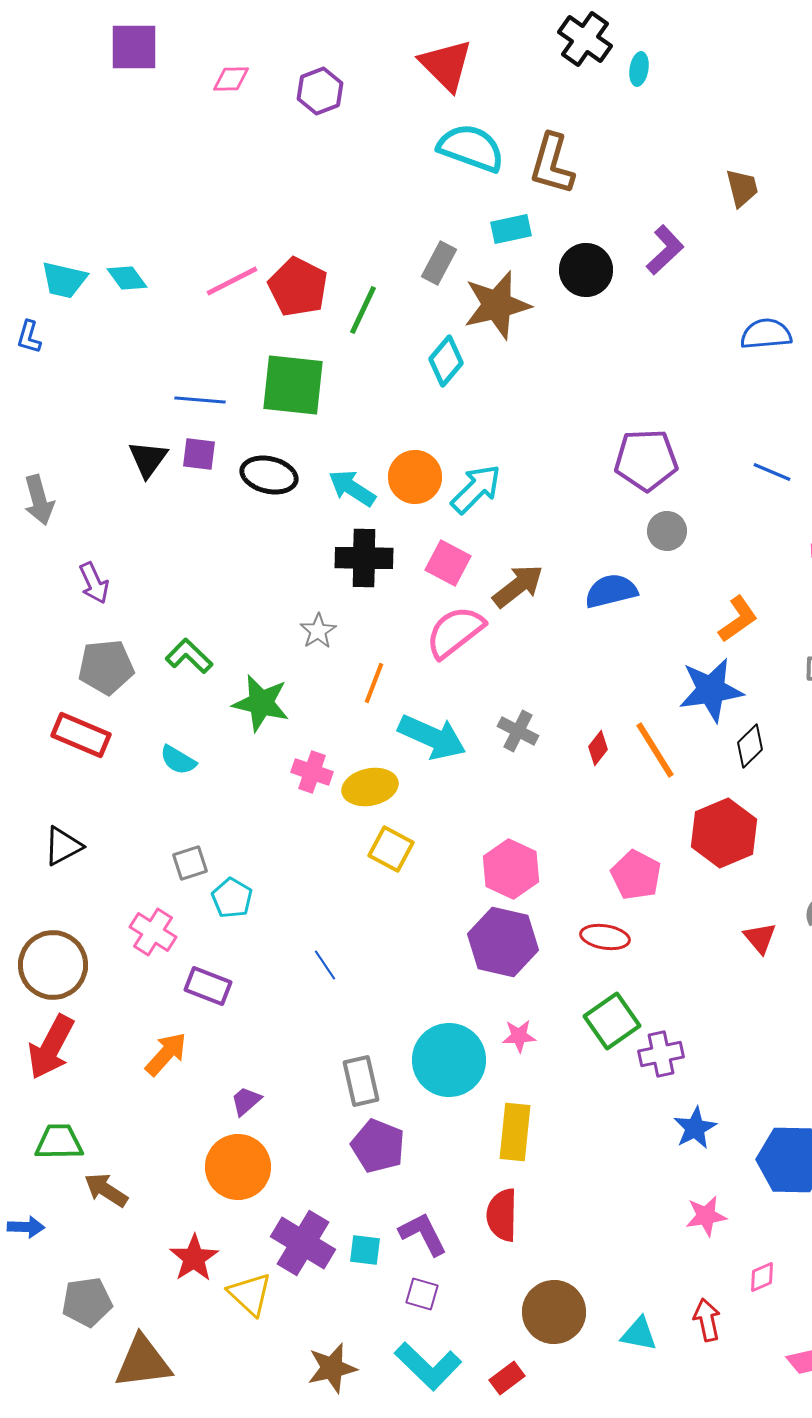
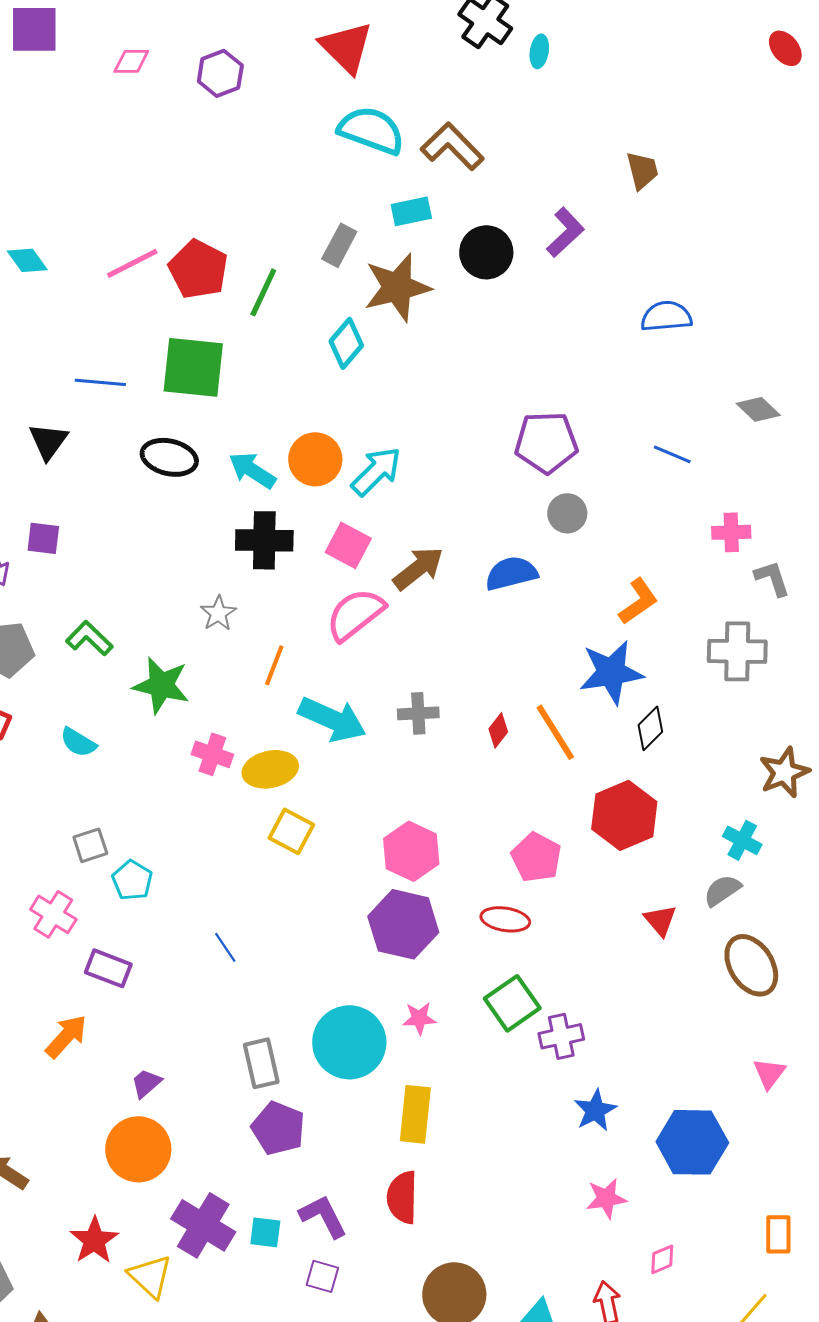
brown L-shape: (552, 164) -> (452, 146), turned 120
purple square: (199, 454) -> (43, 538), moved
gray cross: (518, 731) -> (418, 713), turned -30

